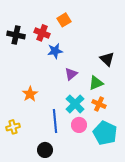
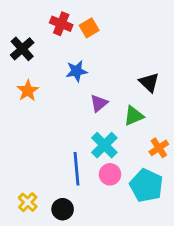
red cross: (42, 33) -> (61, 24), moved
black cross: (16, 35) -> (22, 49), turned 36
orange star: (30, 94) -> (28, 91), moved
orange cross: (99, 104) -> (159, 148), moved, turned 32
yellow cross: (13, 127) -> (28, 202), moved, turned -32

